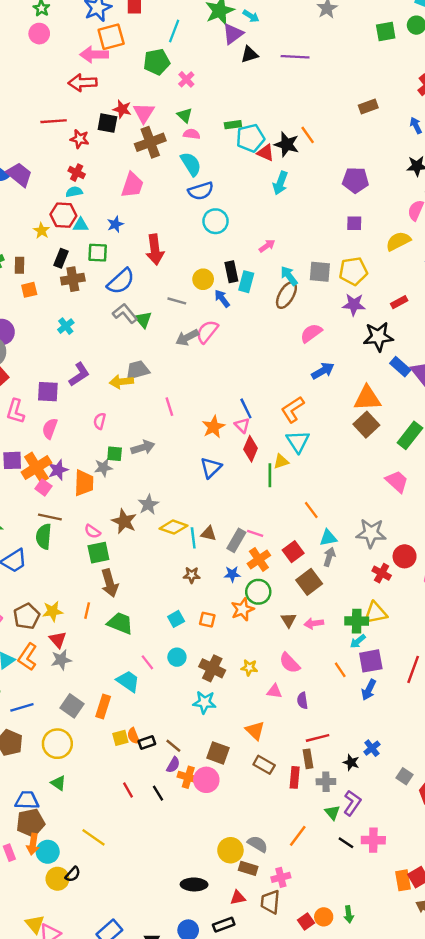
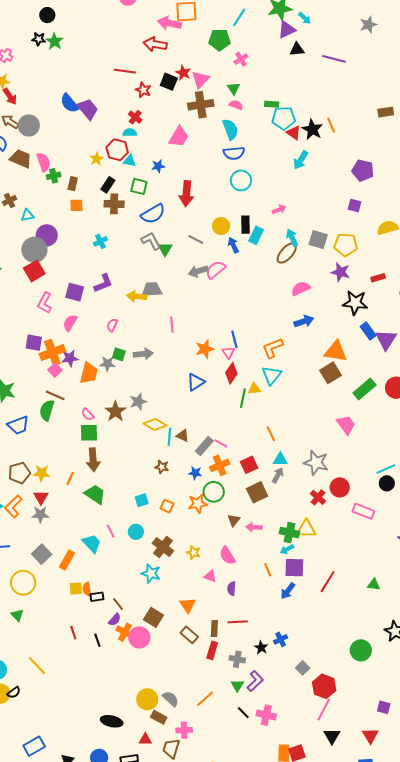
brown rectangle: (308, 759) -> (214, 628), moved

